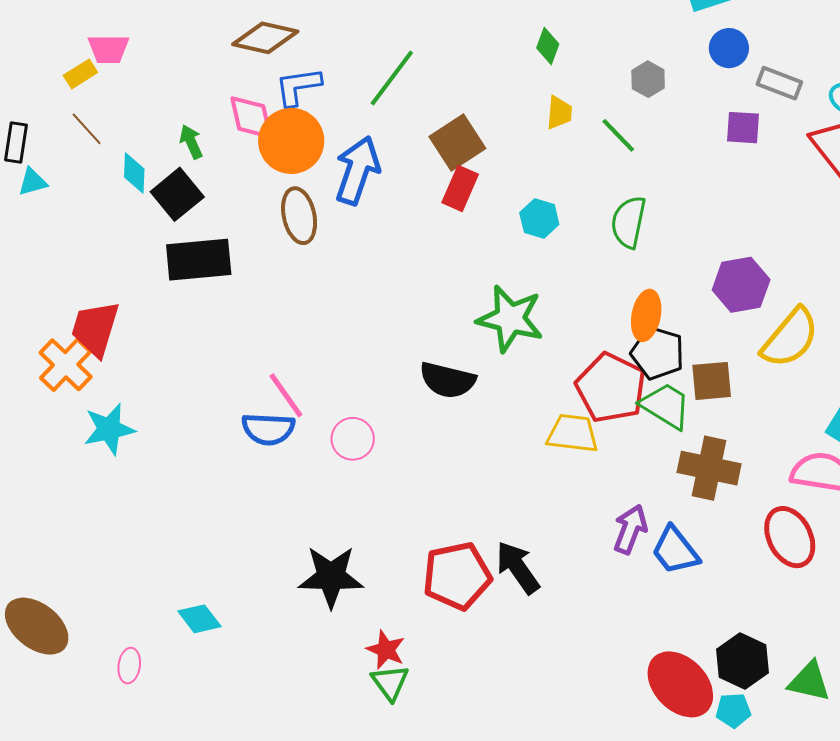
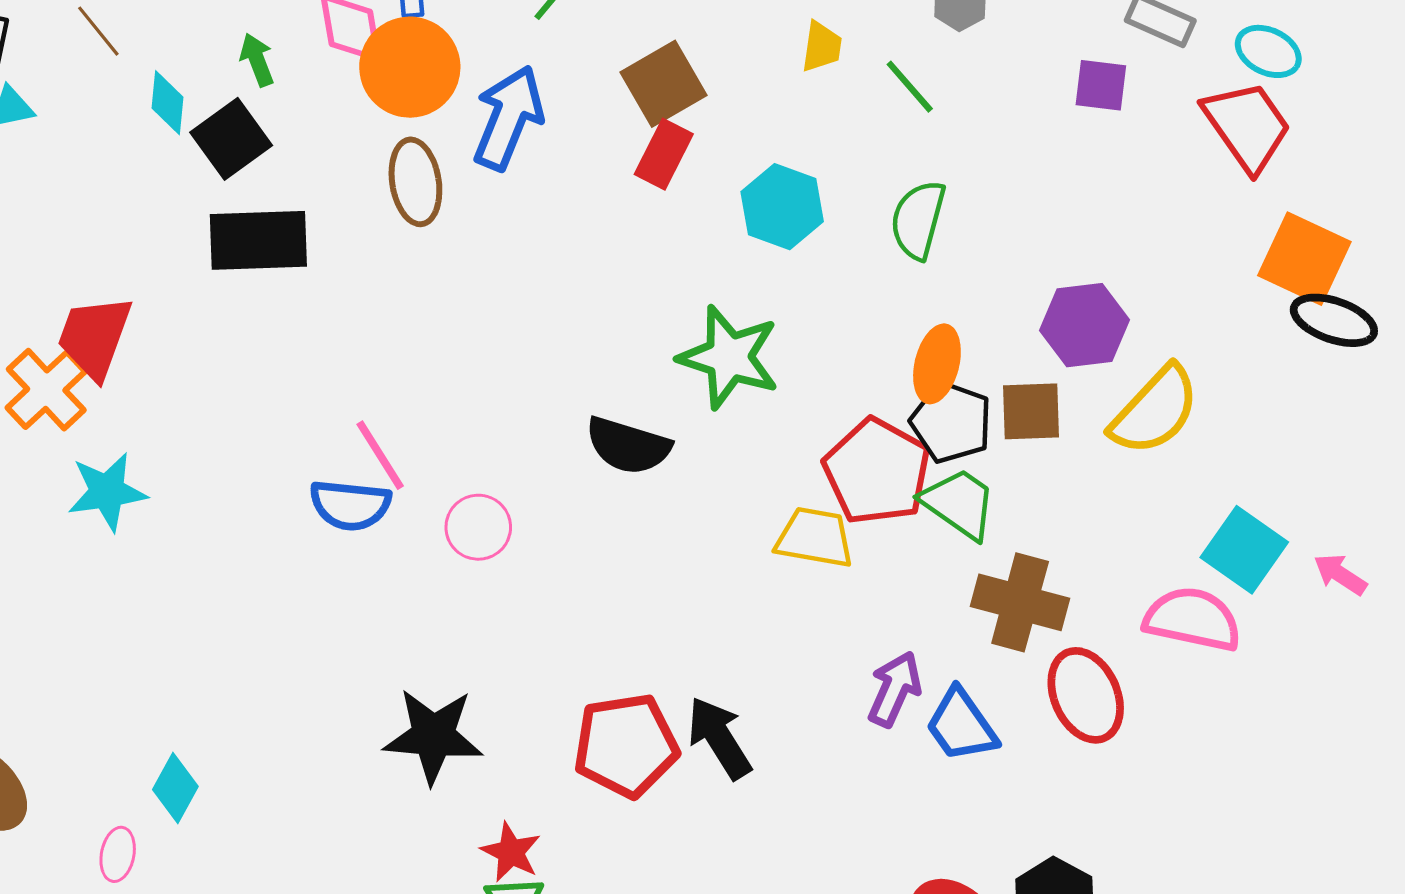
cyan hexagon: (539, 218) -> (782, 207), size x1.4
brown square: (712, 381) -> (1031, 411), moved
red ellipse: (790, 537) -> (1086, 695), moved
cyan diamond: (199, 619) -> (175, 788), moved, turned 63

